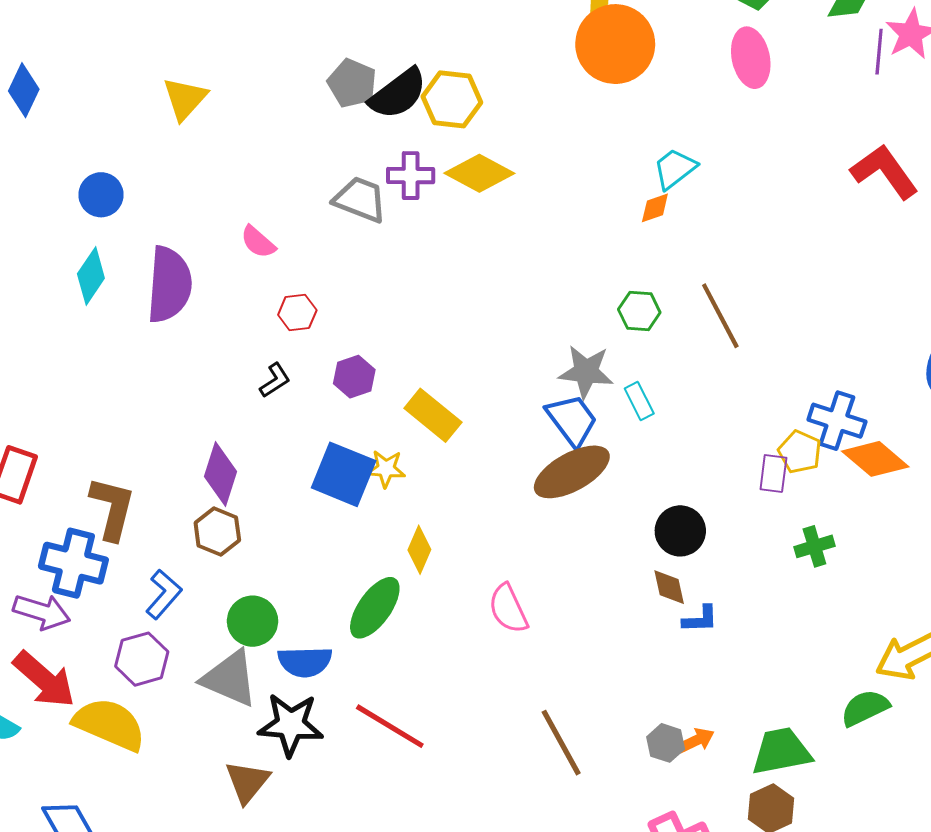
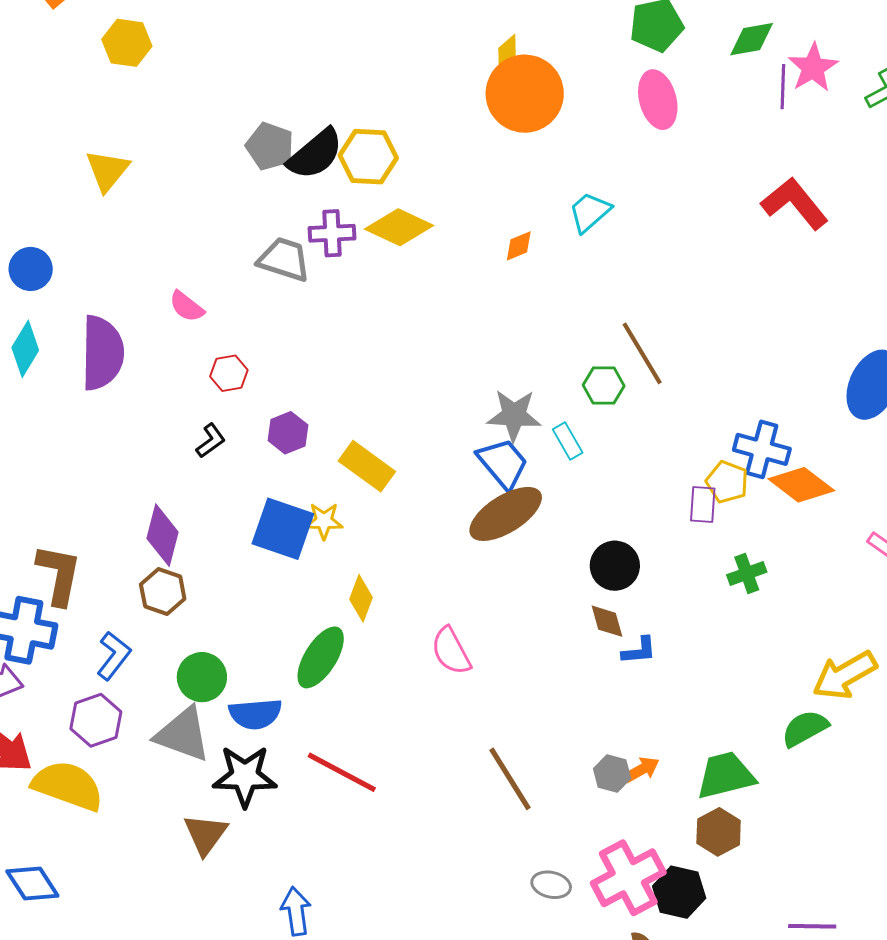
orange diamond: (655, 208) -> (519, 246), moved
green hexagon: (639, 311) -> (604, 385), moved

